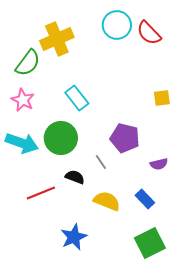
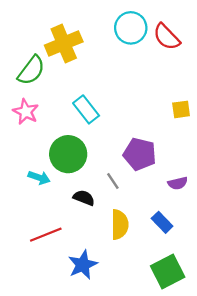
cyan arrow: (22, 143) -> (39, 178), moved, size x0.6
red line: (41, 193) -> (46, 235), moved
yellow semicircle: (107, 201) -> (120, 225), turned 68

